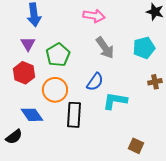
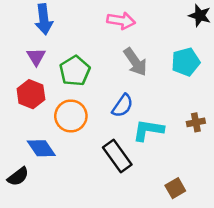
brown cross: (155, 82) -> (196, 122), moved
black rectangle: (74, 115) -> (117, 156), moved, turned -40
brown square: (136, 146) -> (175, 188), turned 35

